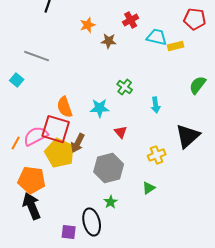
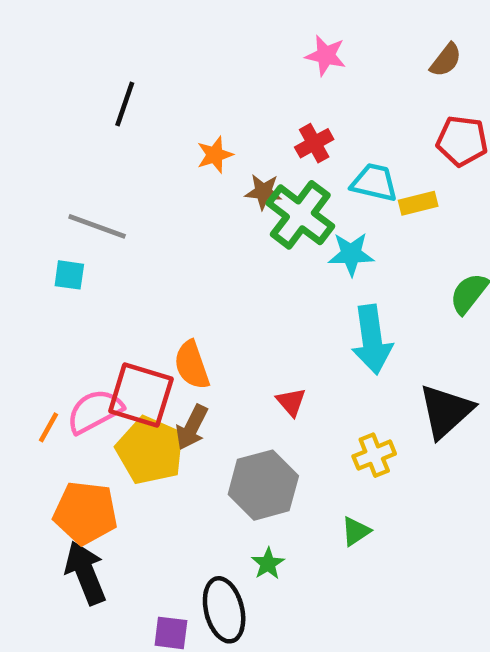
cyan square: (17, 80) -> (69, 275), moved, turned -32
green cross: (125, 87) -> (300, 215), moved, size x1.8
cyan arrow: (156, 105) -> (372, 340), size x1.8
orange semicircle: (65, 107) -> (192, 365), moved
cyan star: (100, 108) -> (351, 254), moved

